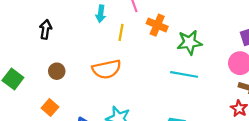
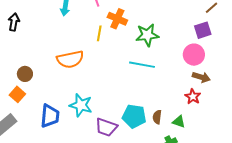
yellow line: (121, 32) -> (99, 33), moved
brown circle: (57, 71) -> (25, 74), moved

